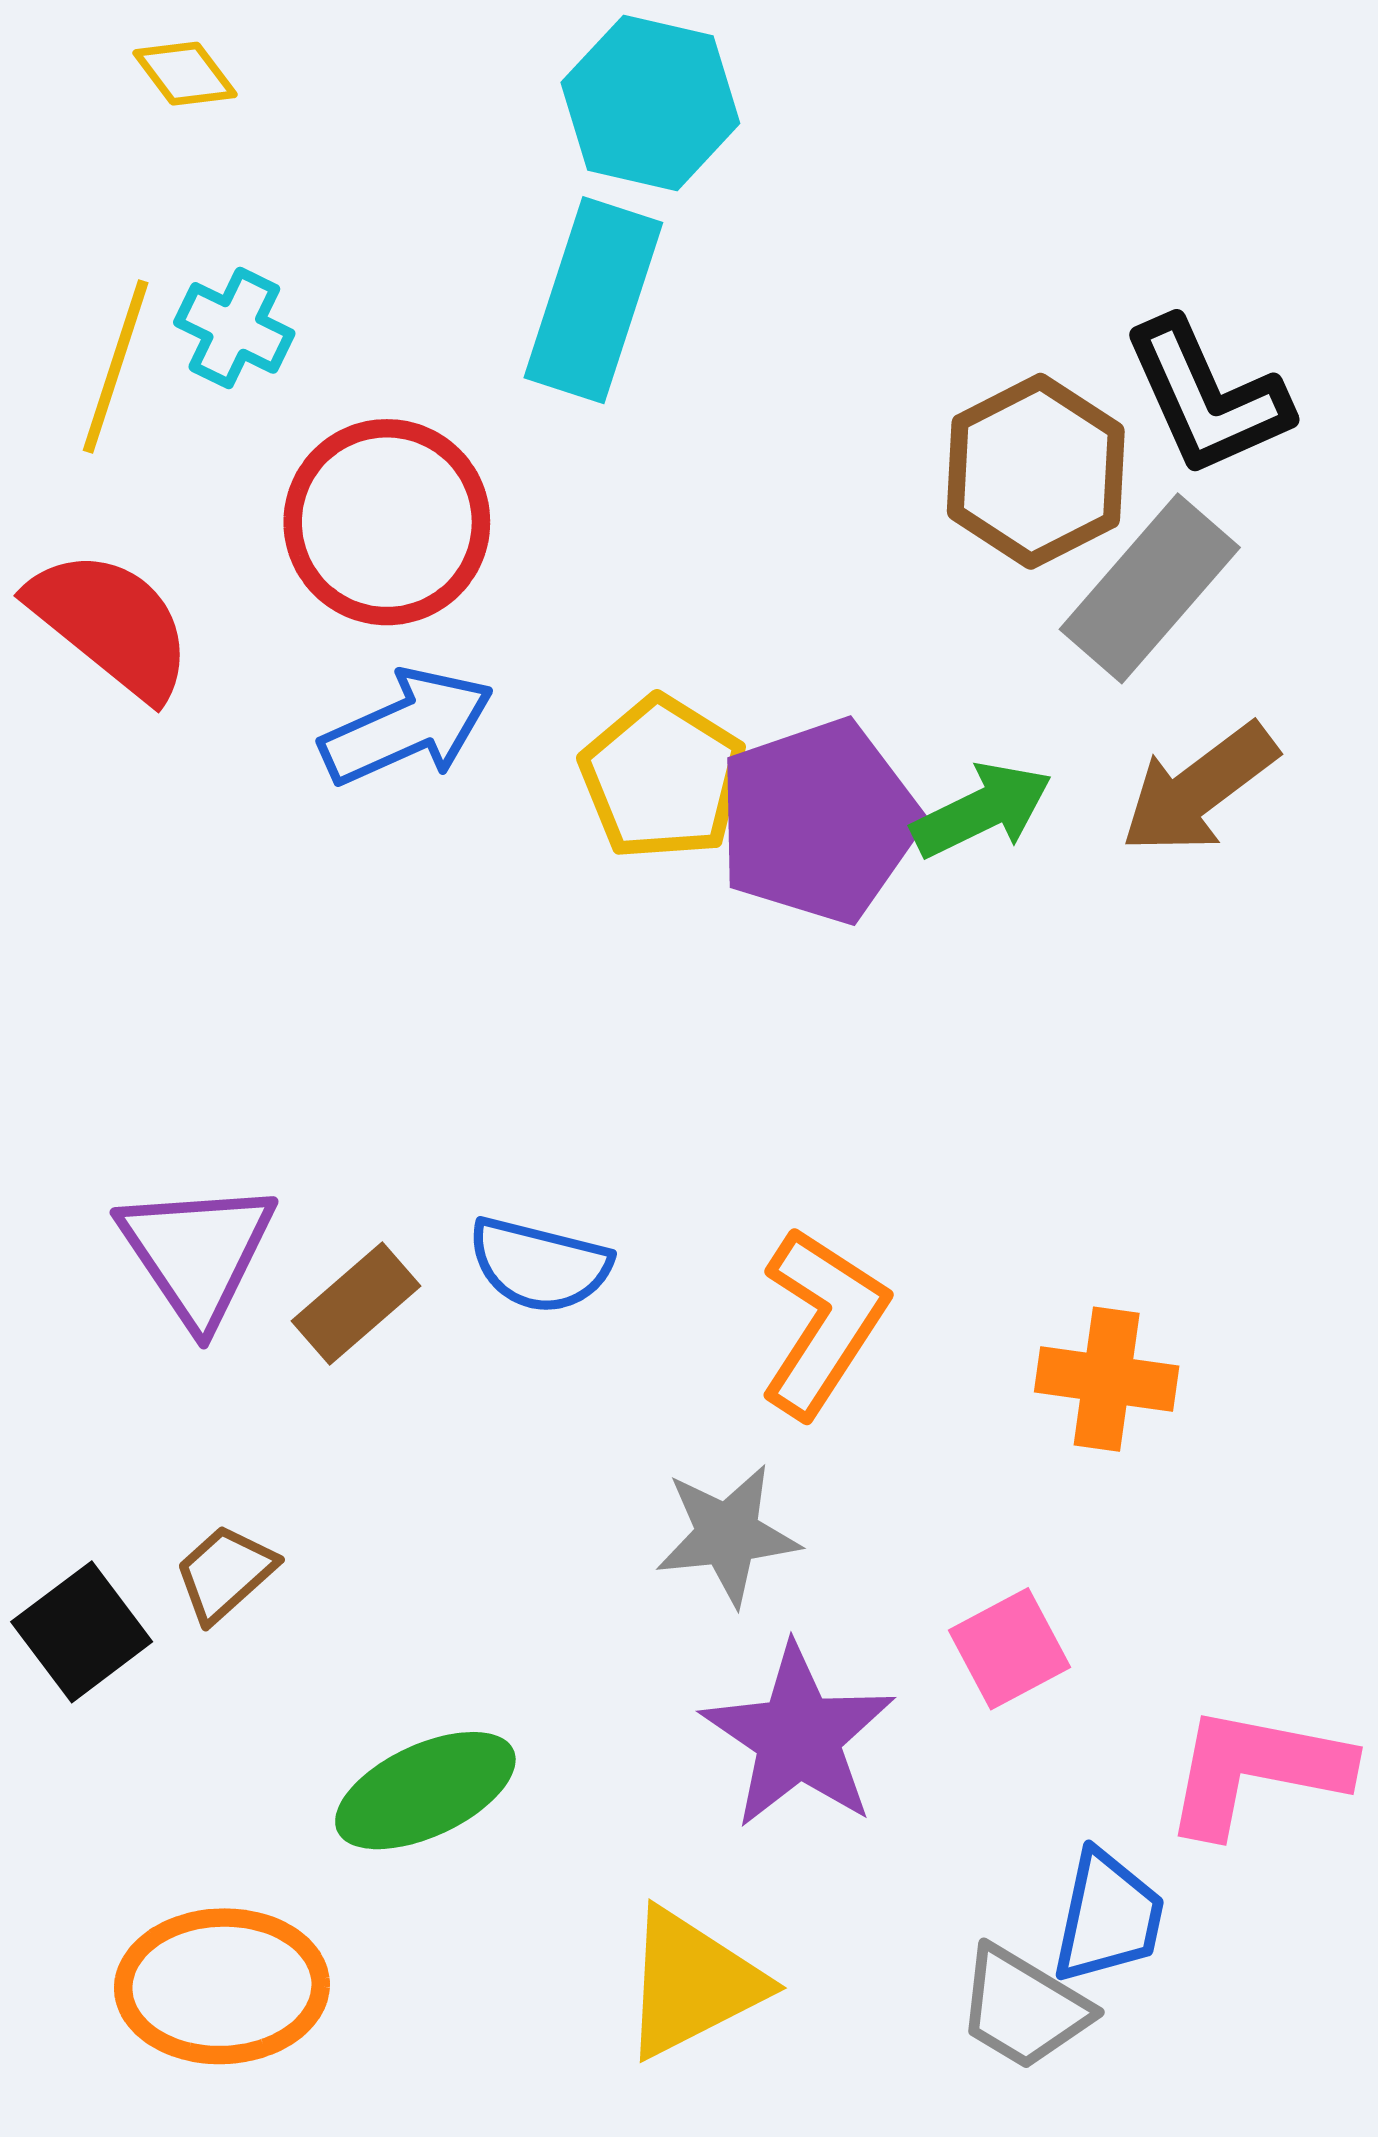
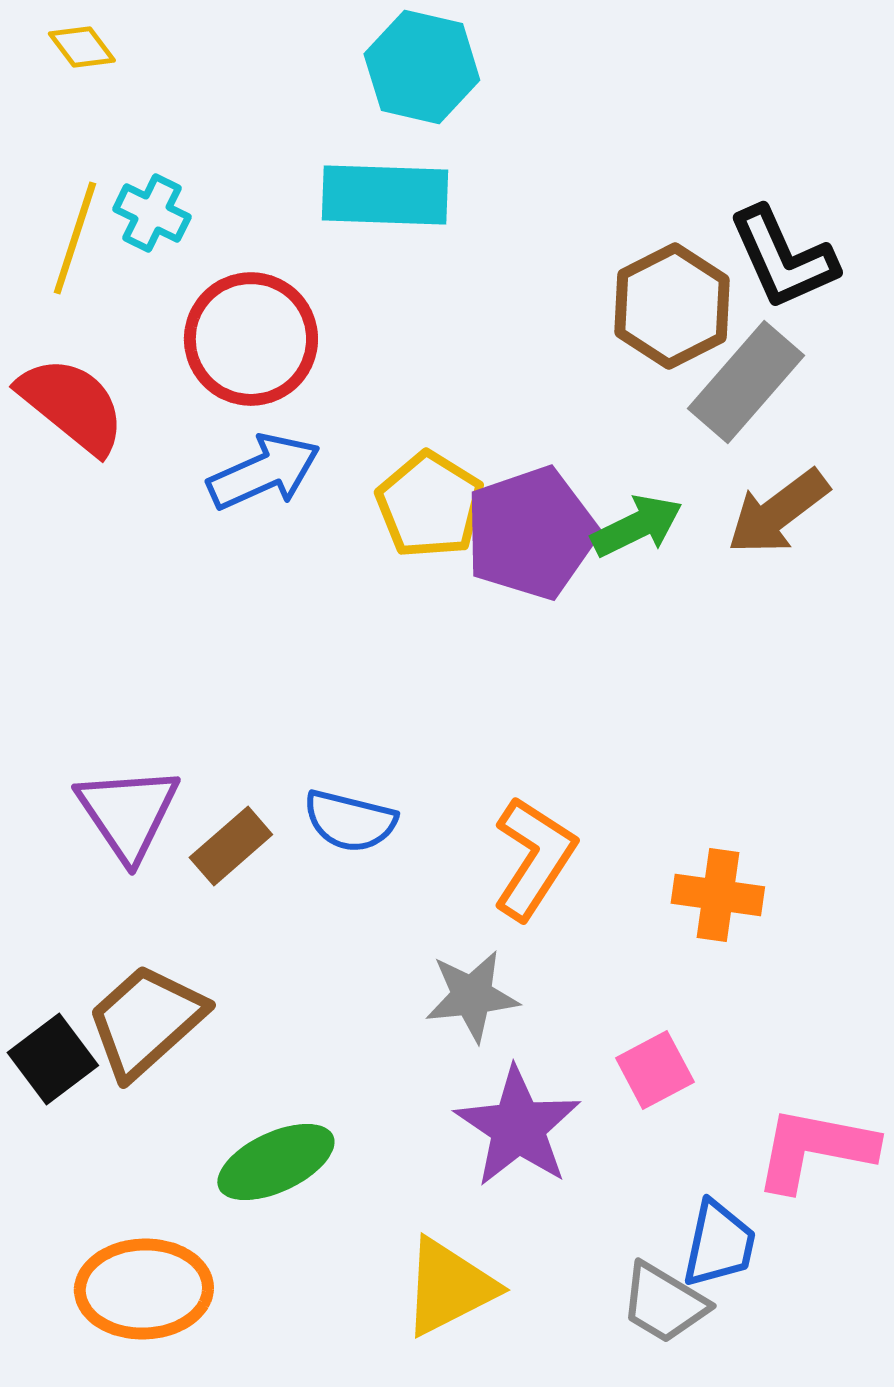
yellow diamond: (185, 74) -> (82, 47), moved
cyan rectangle: (593, 300) -> (385, 195), turned 74
brown trapezoid: (225, 1573) -> (146, 1021), size x1.8

